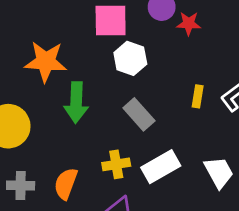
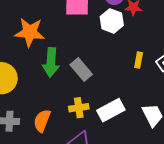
white hexagon: (130, 58) -> (112, 21), moved
gray rectangle: (139, 114) -> (81, 70), moved

